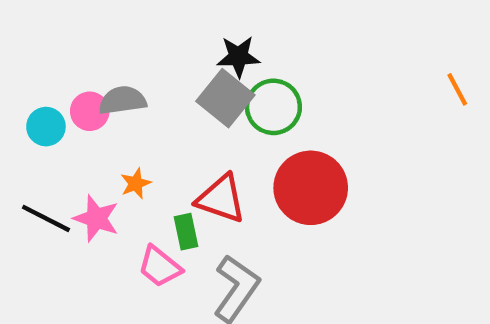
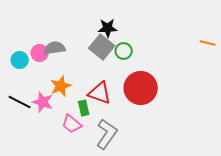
orange line: (457, 89) -> (208, 43), turned -49
green circle: (273, 107) -> (124, 51), size x0.7
orange star: (136, 183) -> (61, 86), size x1.5

